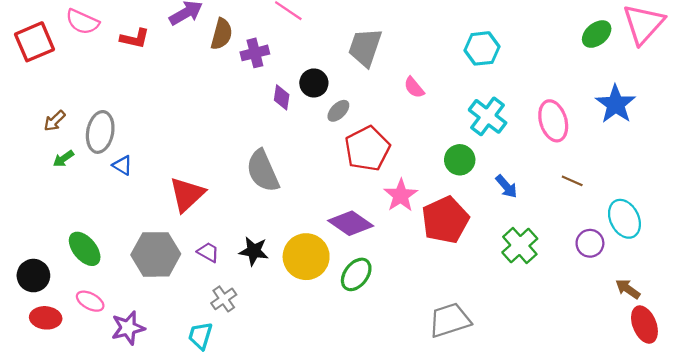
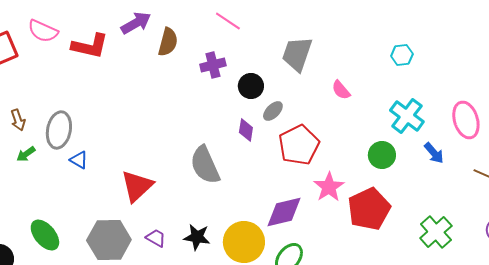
red L-shape: (135, 38) -> (90, 46), size x1.4
cyan hexagon: (482, 48) -> (402, 55), size x0.7
purple cross: (255, 53) -> (213, 65), moved
purple diamond: (282, 97) -> (246, 130), moved
brown arrow: (55, 121) -> (18, 120), turned -65
blue arrow: (506, 187) -> (434, 153), moved
purple diamond: (351, 223) -> (284, 212), turned -48

